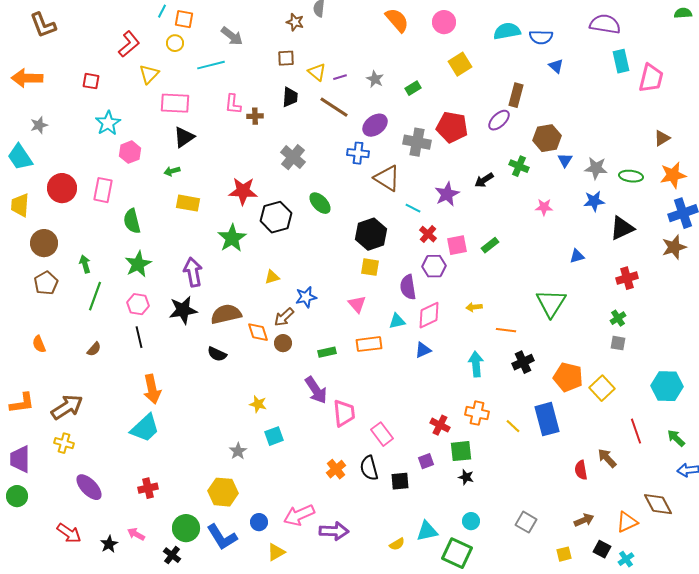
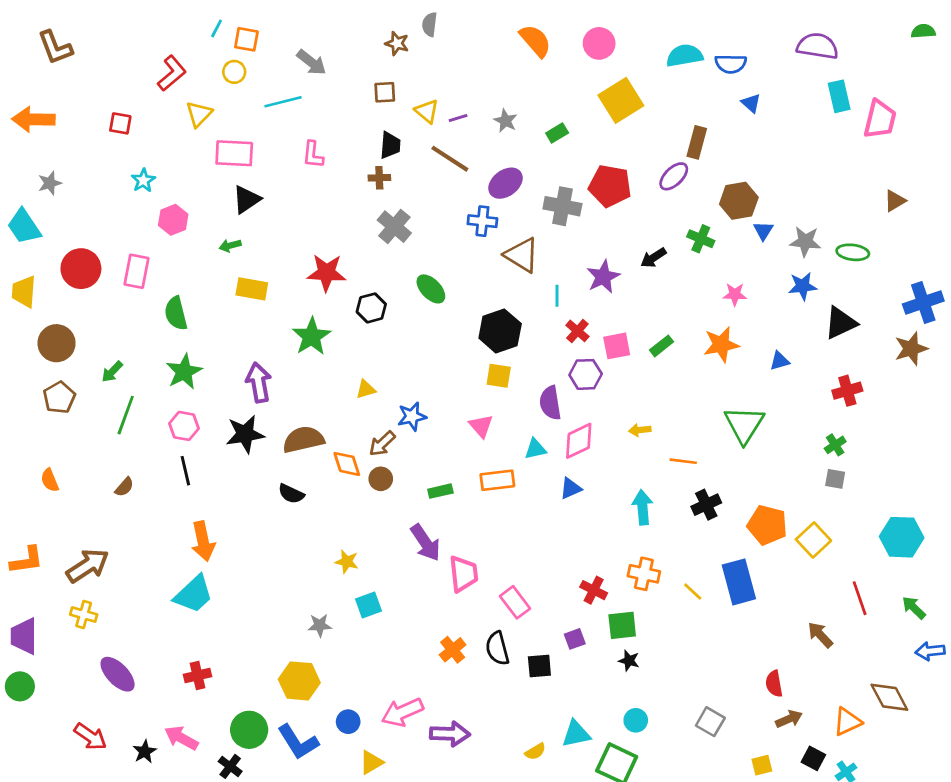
yellow square: (460, 64) -> (621, 100), size x1.4
brown cross: (255, 116) -> (379, 178), moved
cyan star: (108, 123) -> (143, 180), size x0.7
orange star: (673, 175) -> (721, 345), moved
cyan line: (413, 208) -> (557, 296), turned 63
black hexagon: (276, 217) -> (371, 308), size x0.7
green arrow: (85, 264) -> (112, 372), turned -120
gray star: (238, 451) -> (320, 625), turned 30
red semicircle: (581, 470) -> (774, 684), moved
pink arrow: (136, 534) -> (181, 738), size x1.4

